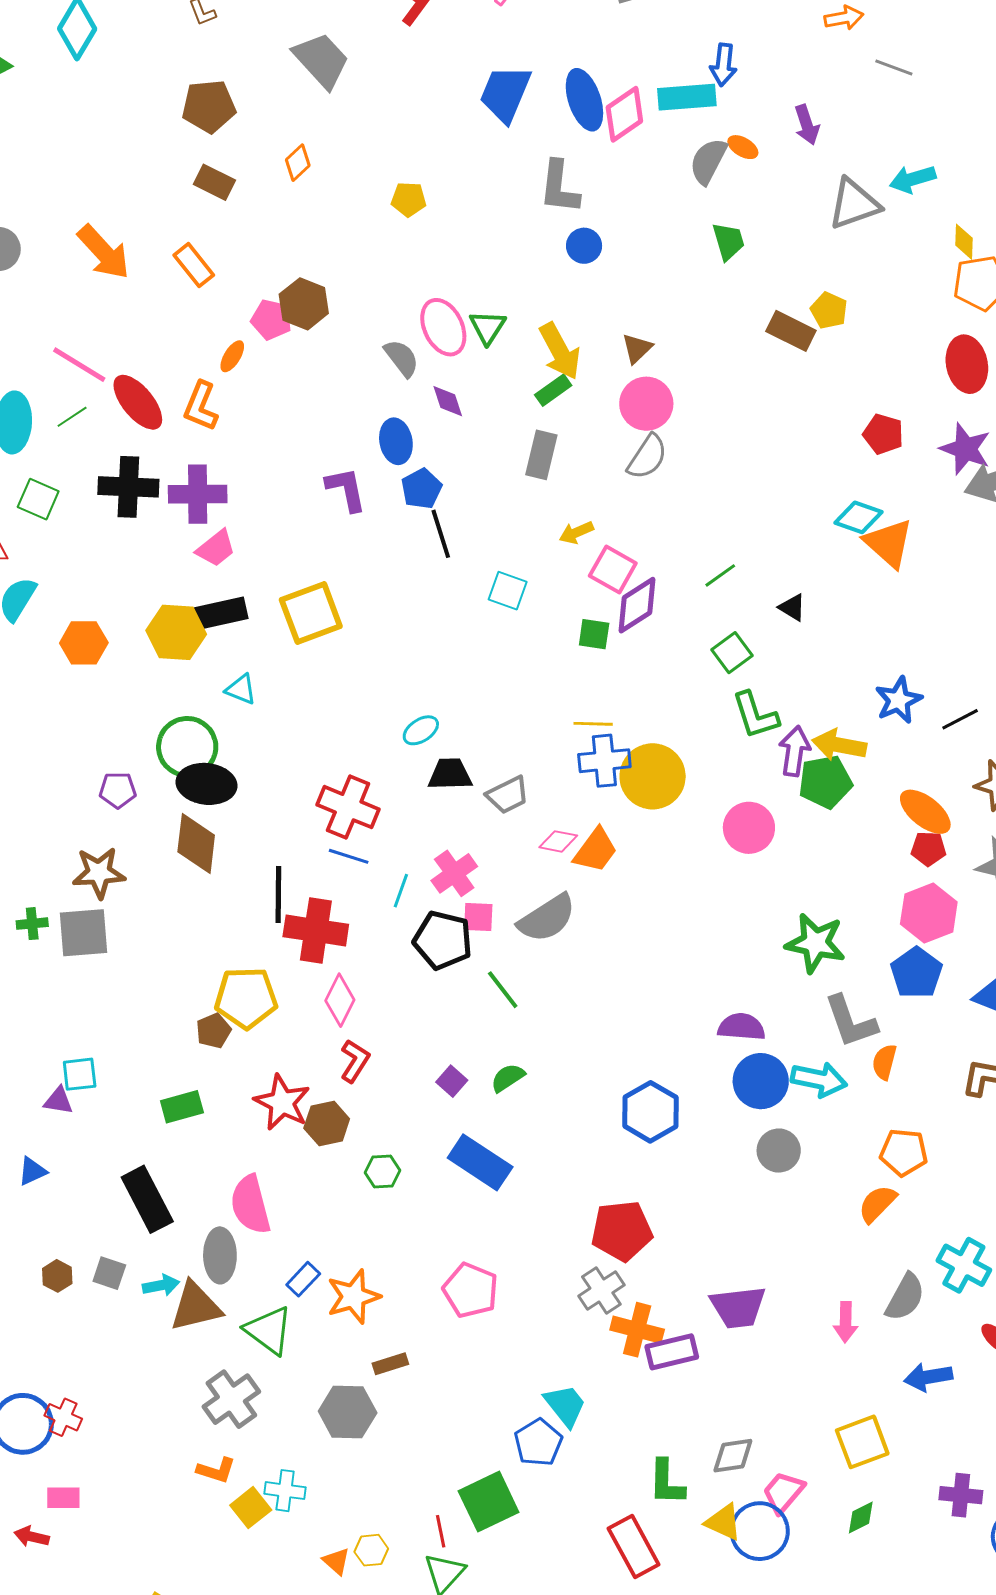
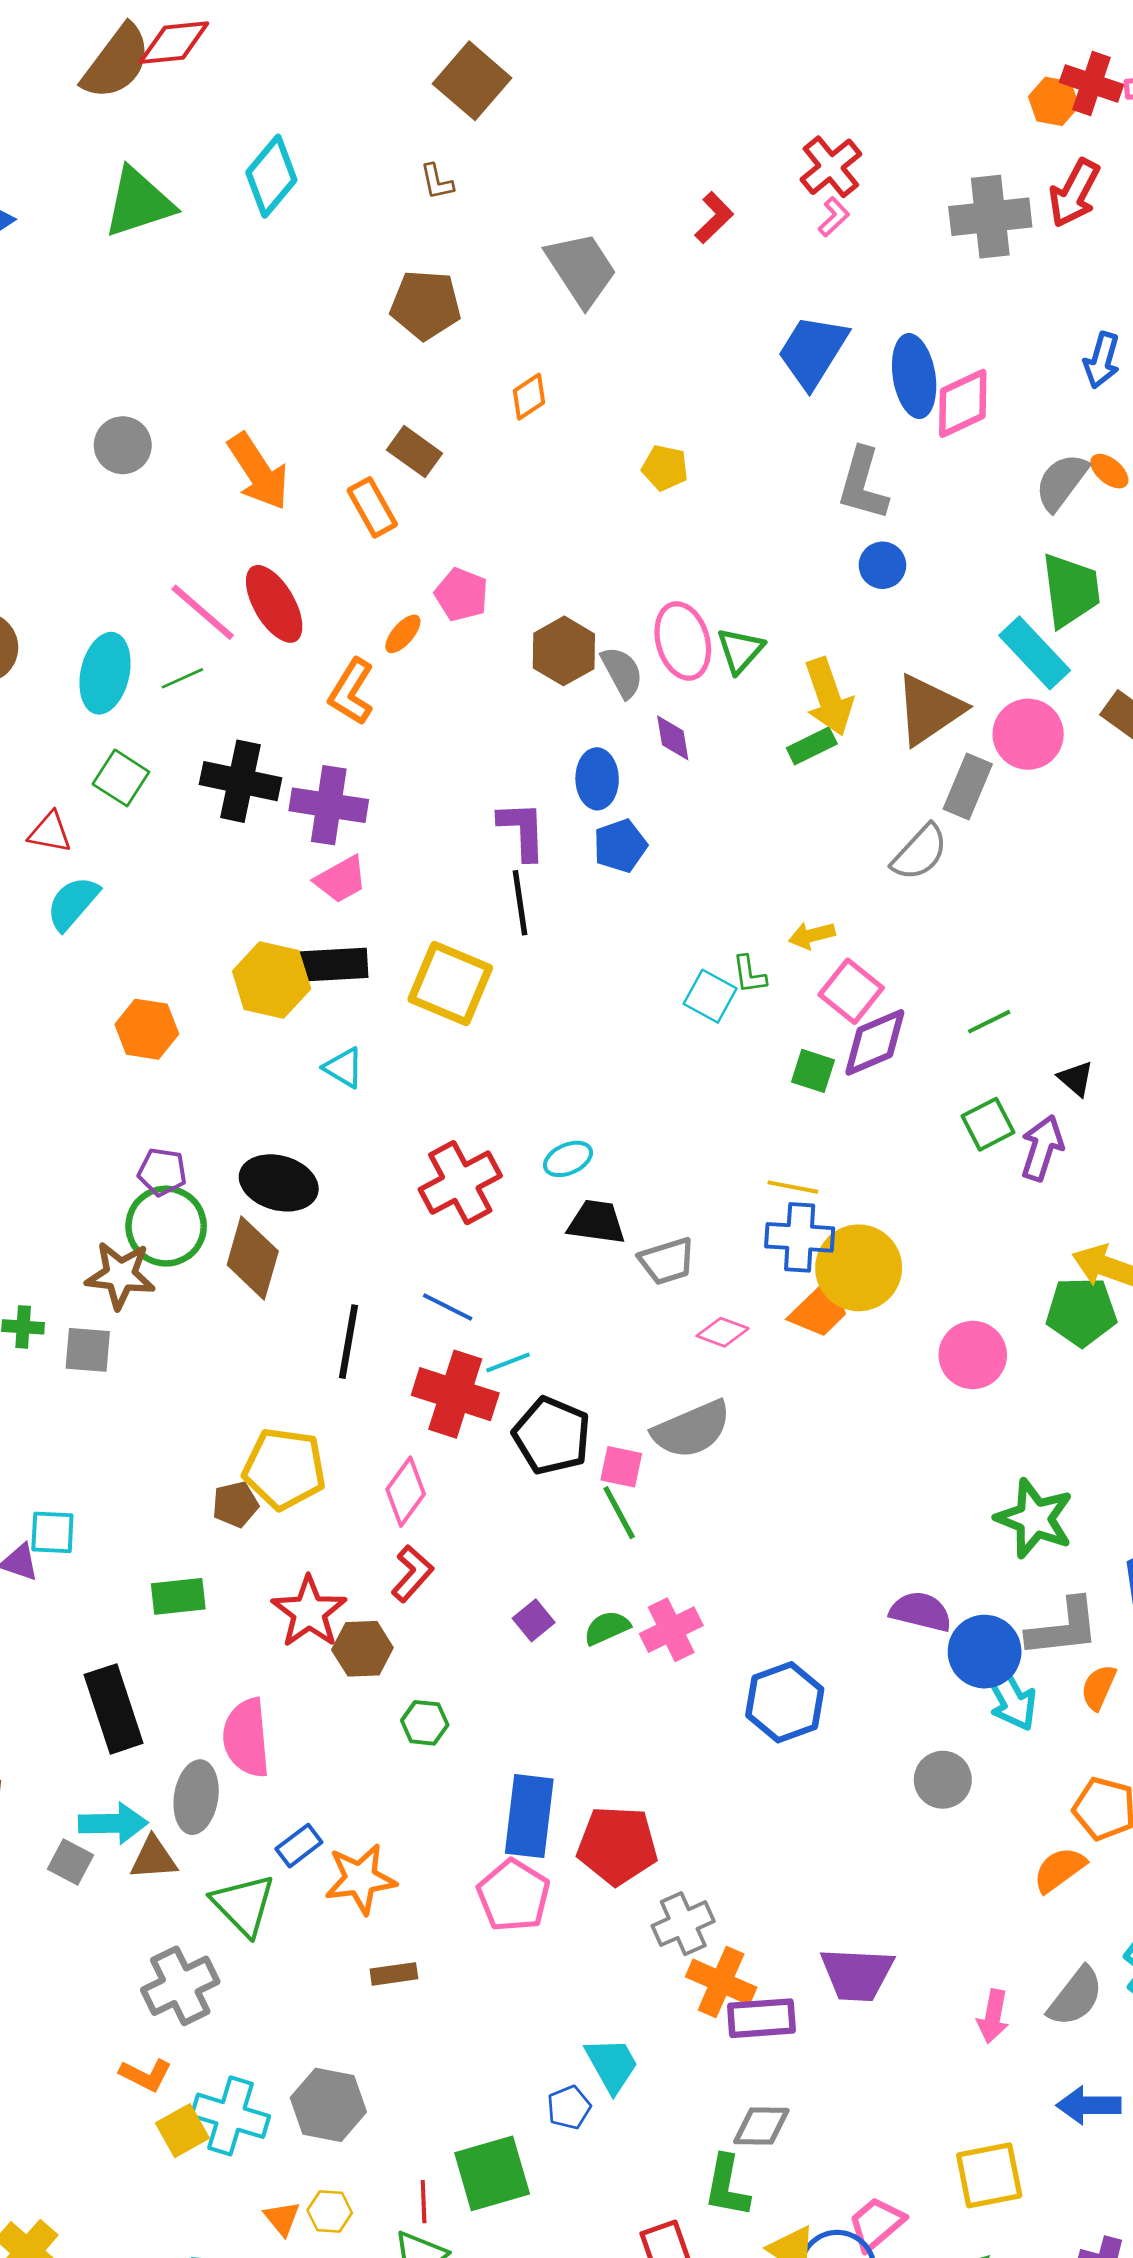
cyan rectangle: (687, 97) -> (1035, 653), moved, turned 42
brown rectangle: (214, 182) -> (414, 452), moved
green trapezoid: (728, 241) -> (1071, 590), size x1.5
brown hexagon: (304, 304) -> (564, 651), moved
brown triangle: (637, 348) -> (929, 710), size x1.8
red ellipse: (138, 402) -> (274, 604), moved
pink circle: (646, 404) -> (1028, 734), moved
gray rectangle: (541, 455) -> (968, 786), moved
black line: (441, 534) -> (520, 903), moved
yellow square: (311, 613) -> (450, 983), turned 34
orange hexagon: (84, 643) -> (147, 1029), moved
green L-shape: (755, 715) -> (749, 974), moved, size x0.6
green circle: (187, 747) -> (166, 1226), moved
purple arrow: (795, 751) -> (1042, 1148), moved
red cross: (348, 807) -> (460, 1183), moved, turned 30
orange trapezoid: (596, 850) -> (820, 1309), moved
pink cross: (454, 873) -> (671, 1630), moved
cyan line: (401, 891) -> (508, 1363), turned 40
pink square: (478, 917) -> (621, 1467), moved
red cross: (316, 930) -> (455, 1394), moved
gray square: (84, 933) -> (88, 1350), size x0.7
gray L-shape: (851, 1022) -> (1063, 1628), turned -86
cyan arrow: (819, 1079) -> (1010, 1696), turned 40
blue circle: (761, 1081) -> (985, 1652), moved
blue rectangle: (480, 1162) -> (529, 1816), moved, turned 54
red pentagon: (622, 1231) -> (617, 1845), moved
gray square: (109, 1273) -> (71, 1862), moved
cyan arrow: (161, 1285) -> (113, 1823), size x1.4
brown triangle: (196, 1307) -> (154, 1858), size x0.7
gray hexagon: (348, 1412) -> (328, 2105), moved
blue pentagon: (538, 1443) -> (569, 2107), size x0.7
gray diamond: (733, 1456) -> (761, 2126), moved
cyan cross: (285, 1491) -> (230, 2116), size x1.4

